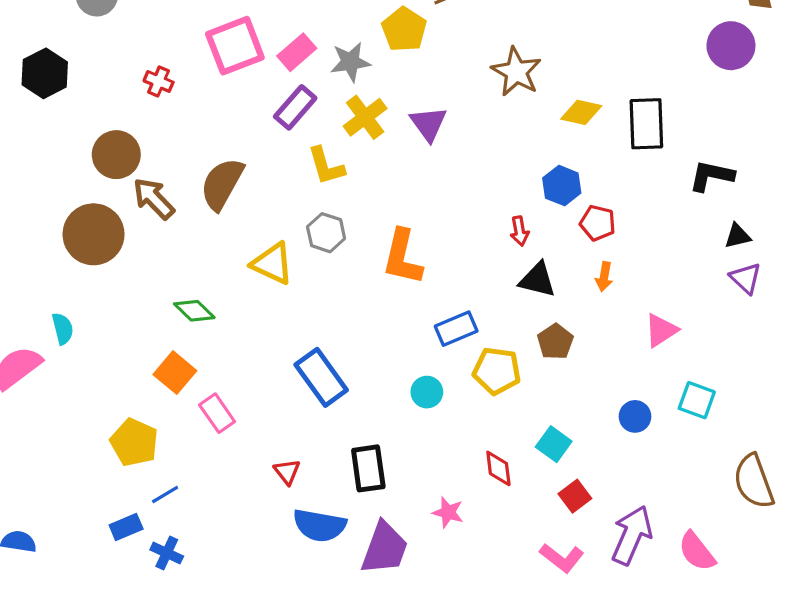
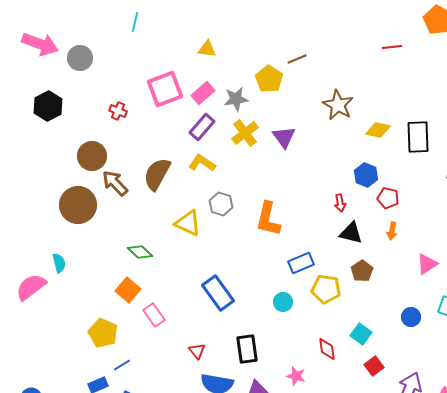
yellow L-shape: (326, 166) -> (202, 163), moved, turned 140

